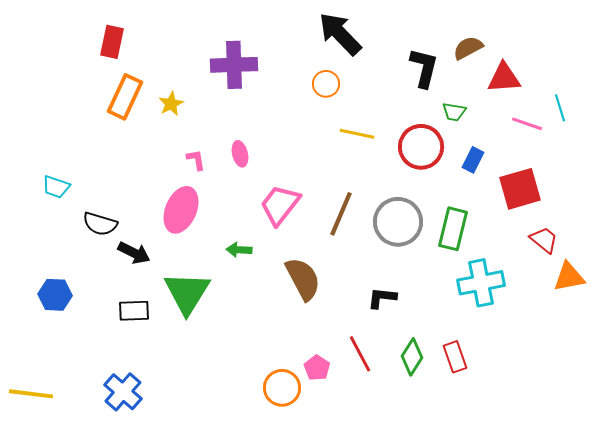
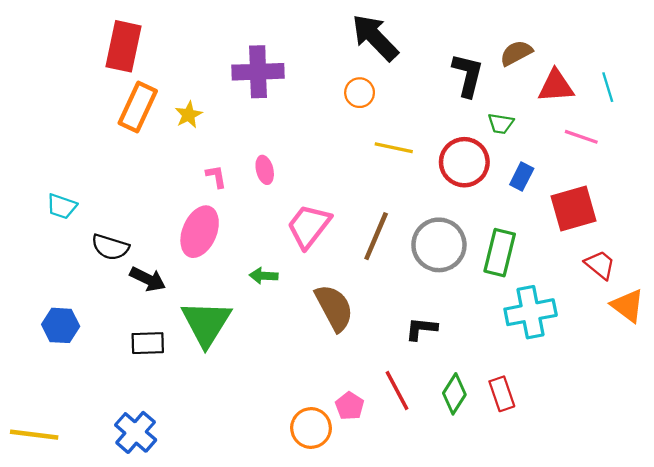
red rectangle: (112, 42) -> (123, 46), size x1.4
cyan line: (560, 108) -> (608, 87), moved
orange triangle: (569, 277) -> (628, 306), turned 48

